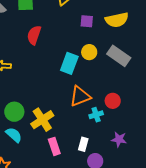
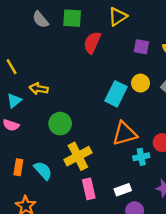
red semicircle: (34, 35) -> (92, 43), moved
green circle: (14, 112) -> (60, 124), moved
white rectangle: (83, 144) -> (123, 190), turned 48

